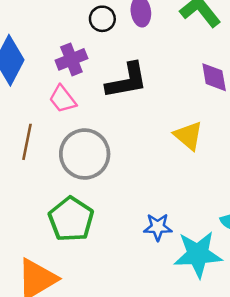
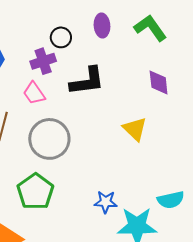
black circle: (102, 19) -> (61, 37), moved

